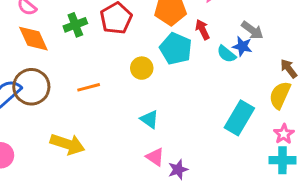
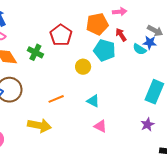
green cross: (75, 25) -> (35, 52), moved, turned -35
orange line: (89, 87) -> (56, 99), moved
purple star: (178, 170) -> (147, 125), moved

